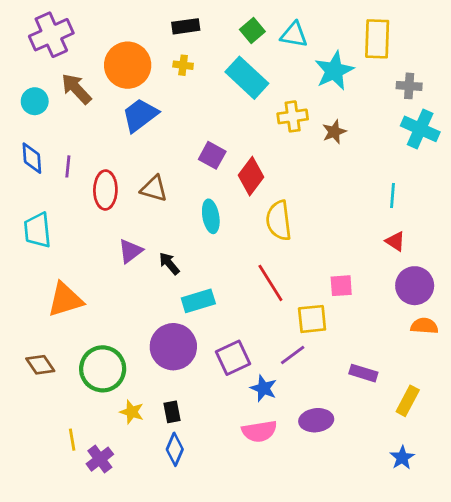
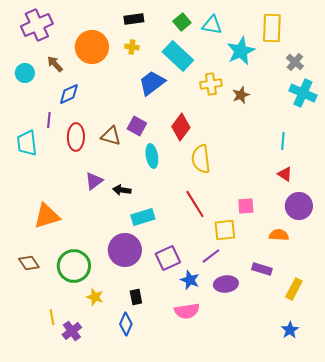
gray cross: (409, 86) -> (295, 62), turned 36
brown arrow: (76, 89) -> (55, 64), size x0.7
blue trapezoid: (140, 115) -> (152, 83), moved
purple square: (212, 155) -> (137, 126), moved
blue diamond: (32, 158) -> (69, 94), moved, turned 70
cyan trapezoid: (37, 230) -> (27, 143), moved
black arrow: (169, 263) -> (122, 190), turned -42
orange semicircle: (424, 326) -> (279, 235), moved
black rectangle: (172, 412) -> (136, 297), moved
purple ellipse: (316, 420) -> (226, 284), moved

